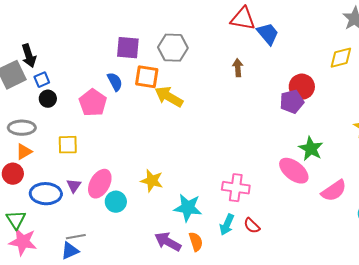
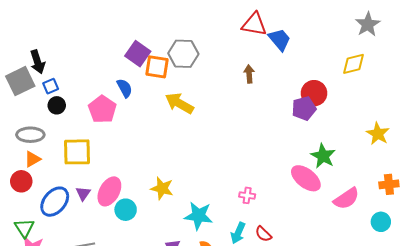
purple square: (128, 48) -> (138, 54), turned 30
orange square: (147, 77) -> (157, 67), moved
yellow square: (68, 145) -> (77, 152), size x1.4
pink cross: (236, 188) -> (247, 195), size x0.6
blue ellipse: (46, 194) -> (55, 202), turned -52

